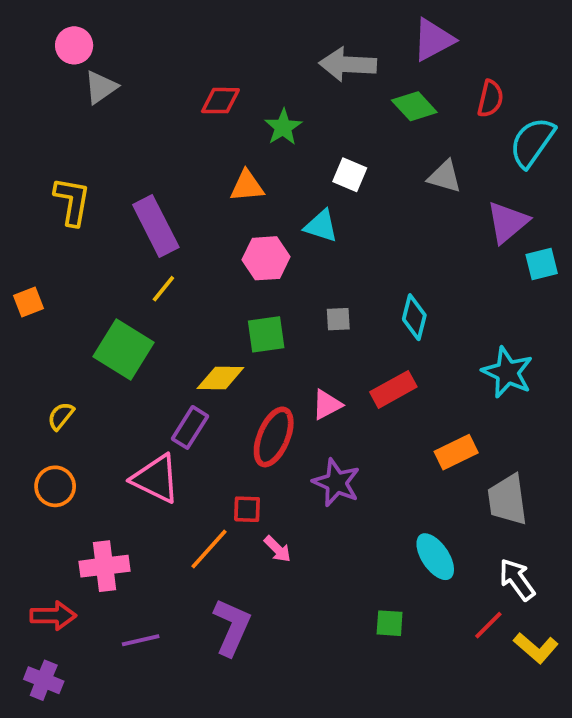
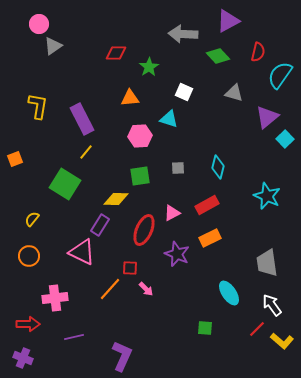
cyan square: (542, 264) -> (285, 139), turned -30
orange rectangle: (456, 452) -> (210, 238), moved
purple L-shape: (232, 627) -> (122, 356), moved

